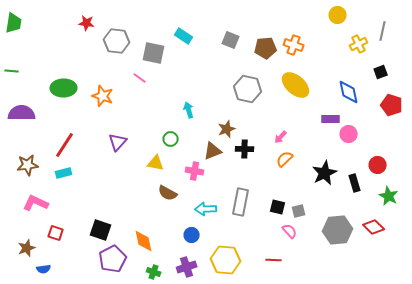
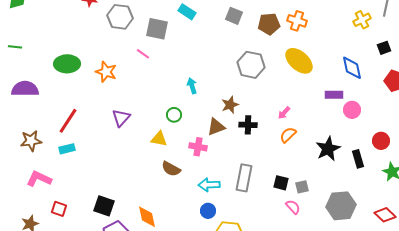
red diamond: (374, 227) -> (385, 215), moved
blue circle: (192, 235) -> (208, 211), moved

